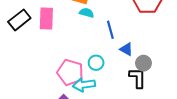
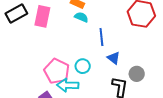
gray circle: (143, 63) -> (137, 74), moved

